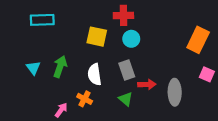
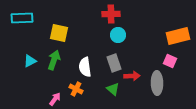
cyan rectangle: (42, 20) -> (22, 18), moved
yellow square: (97, 37) -> (59, 33), moved
orange rectangle: (198, 40) -> (178, 36), turned 50
cyan triangle: (33, 68) -> (30, 61), turned 40
pink square: (207, 74) -> (170, 61), moved

